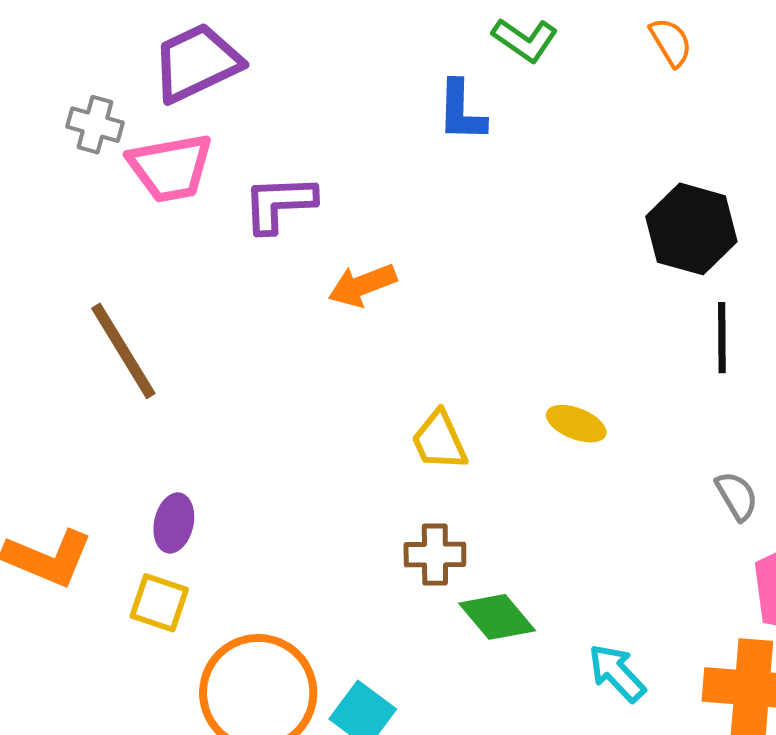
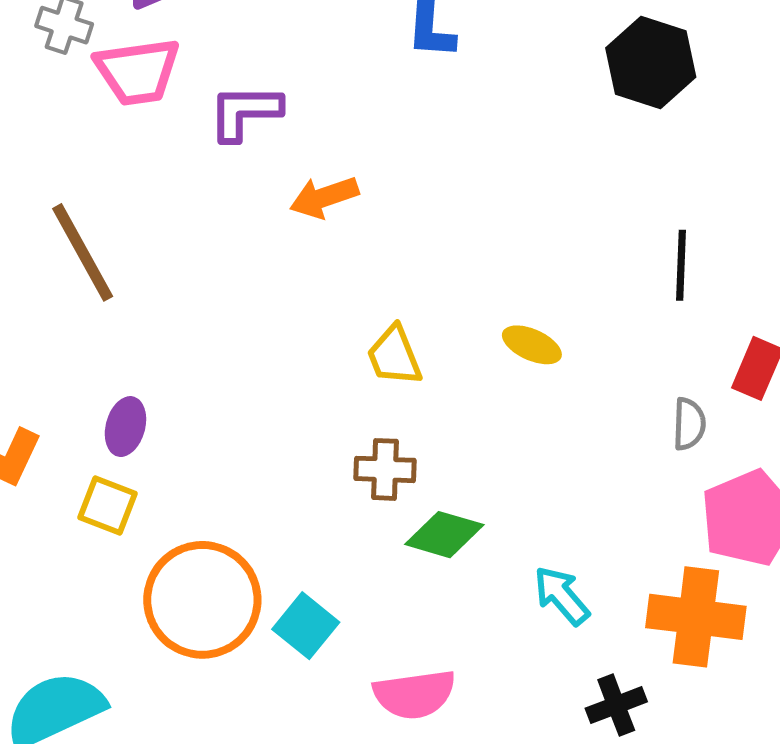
black hexagon: (691, 229) -> (651, 62), moved
gray semicircle: (737, 496) -> (689, 424), turned 30
green diamond: (497, 617) -> (444, 535), turned -36

